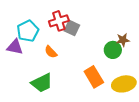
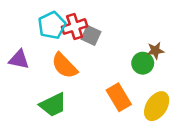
cyan pentagon: (28, 31) -> (52, 25), moved
orange semicircle: (51, 52) -> (64, 66), size x1.6
yellow ellipse: (124, 84) -> (157, 106), turned -45

